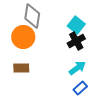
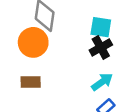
cyan square: (76, 25) -> (101, 27), turned -30

